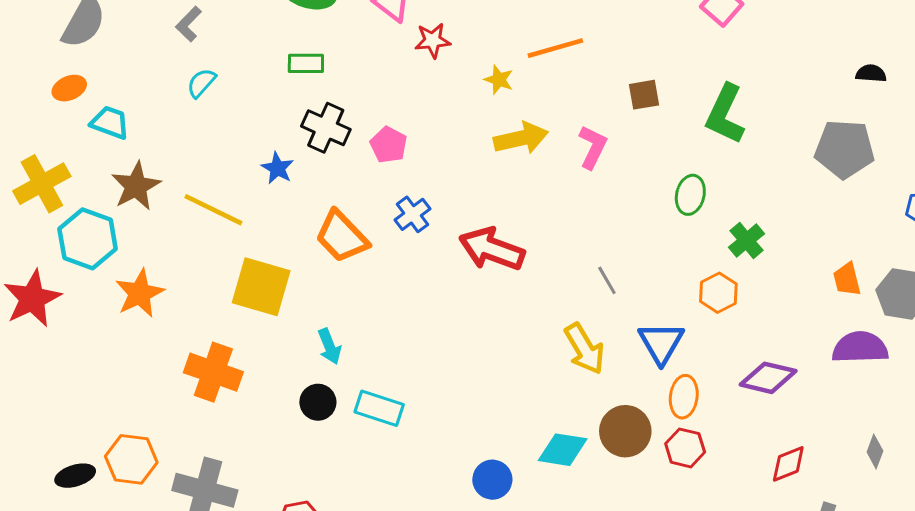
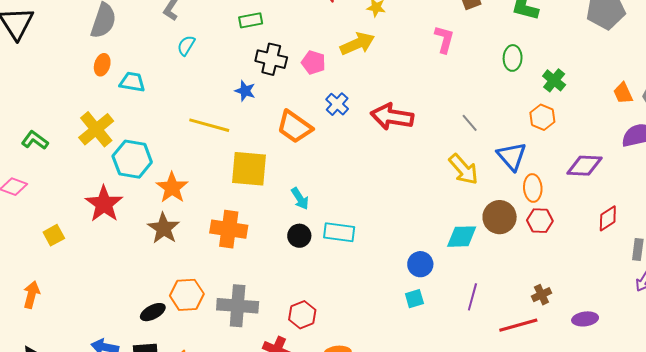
orange ellipse: (69, 88) -> (102, 65), turned -40
yellow arrow: (521, 138) -> (357, 44), moved
brown star: (136, 186) -> (164, 228), moved

